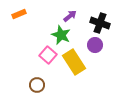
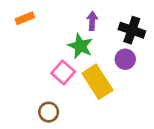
purple arrow: (70, 16) -> (92, 21), turned -48

